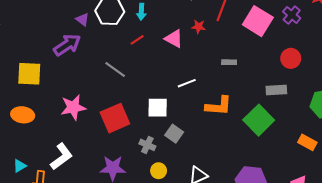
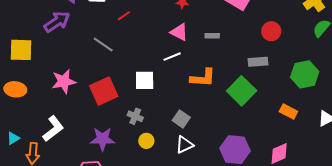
pink triangle: (174, 39) -> (179, 32), moved
gray square: (174, 134) -> (181, 119), moved

